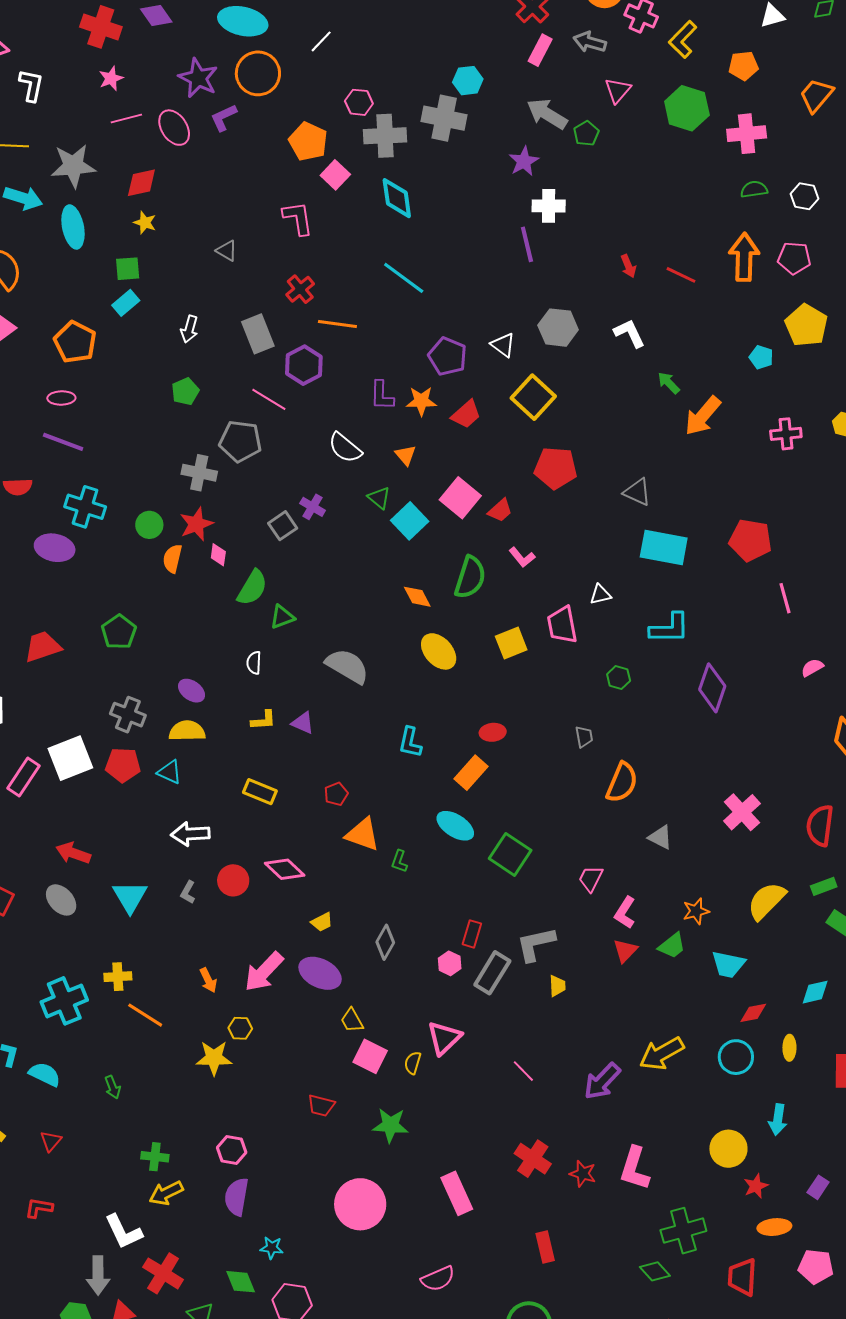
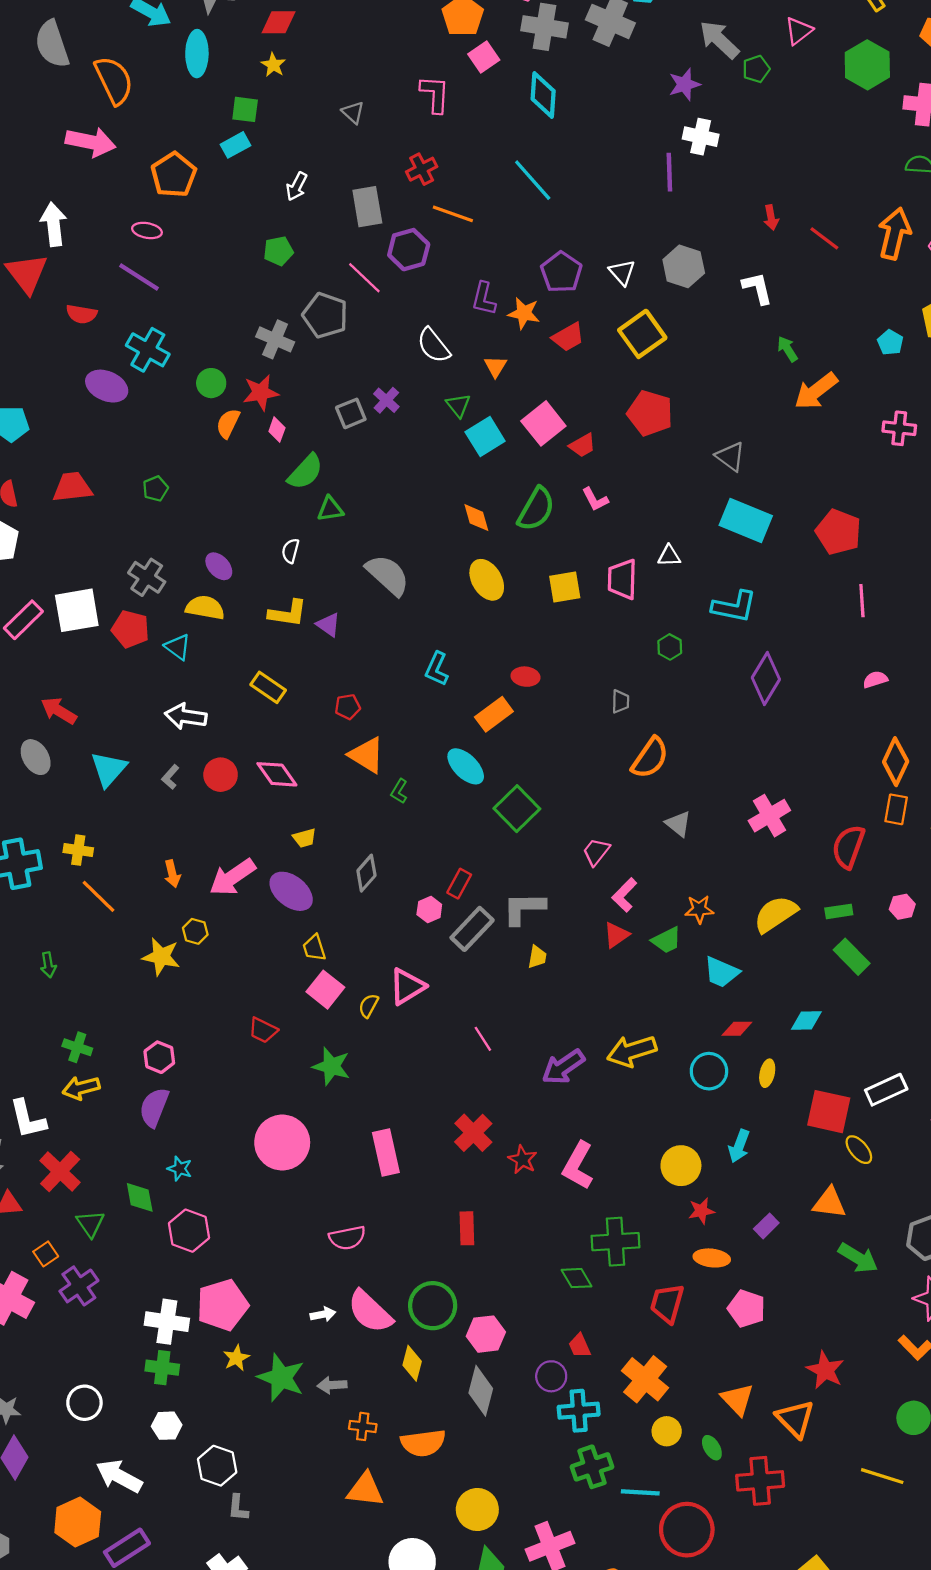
green pentagon: (119, 632) -> (155, 489), size x0.7
yellow L-shape: (263, 720) -> (288, 613), size x1.4

